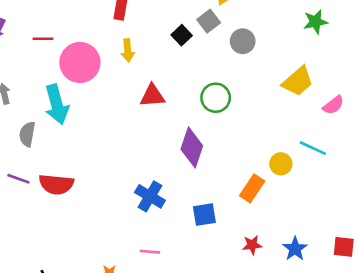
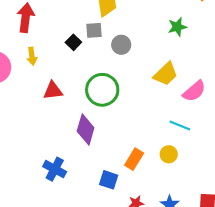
gray square: (209, 21) -> (94, 30), turned 36
green circle: (216, 98) -> (102, 90), size x1.4
pink semicircle: (333, 105) -> (194, 91), size x1.4
yellow circle: (281, 164) -> (169, 154), moved
blue square: (204, 215) -> (109, 180), moved, turned 30

